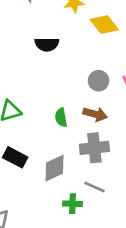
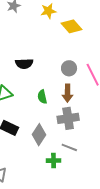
black semicircle: (47, 44) -> (24, 64), moved
brown arrow: (95, 114) -> (68, 93), turned 78
gray diamond: (55, 168) -> (39, 135), turned -30

